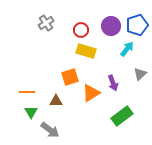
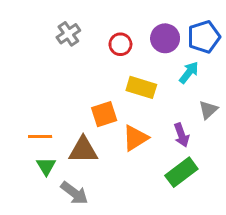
yellow rectangle: (86, 51) -> (141, 87), moved
purple arrow: (113, 83) -> (181, 135), moved
brown triangle: (56, 101) -> (83, 150), size x1.5

